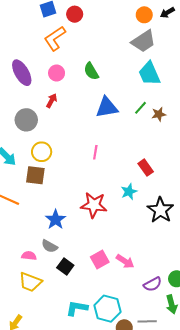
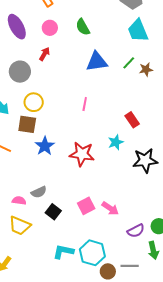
black star: (160, 210) -> (145, 161), turned 30
blue star: (56, 220) -> (45, 146), moved
gray semicircle: (50, 246) -> (39, 192), turned -56

